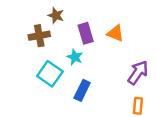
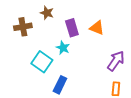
brown cross: (39, 36) -> (23, 27), moved
blue rectangle: (82, 90) -> (60, 85), moved

